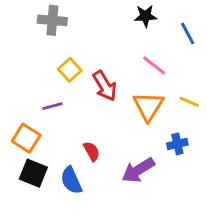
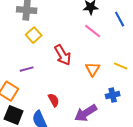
pink line: (154, 65) -> (93, 31), moved
yellow square: (70, 70) -> (34, 35), moved
orange triangle: (148, 106) -> (93, 69), size x0.7

